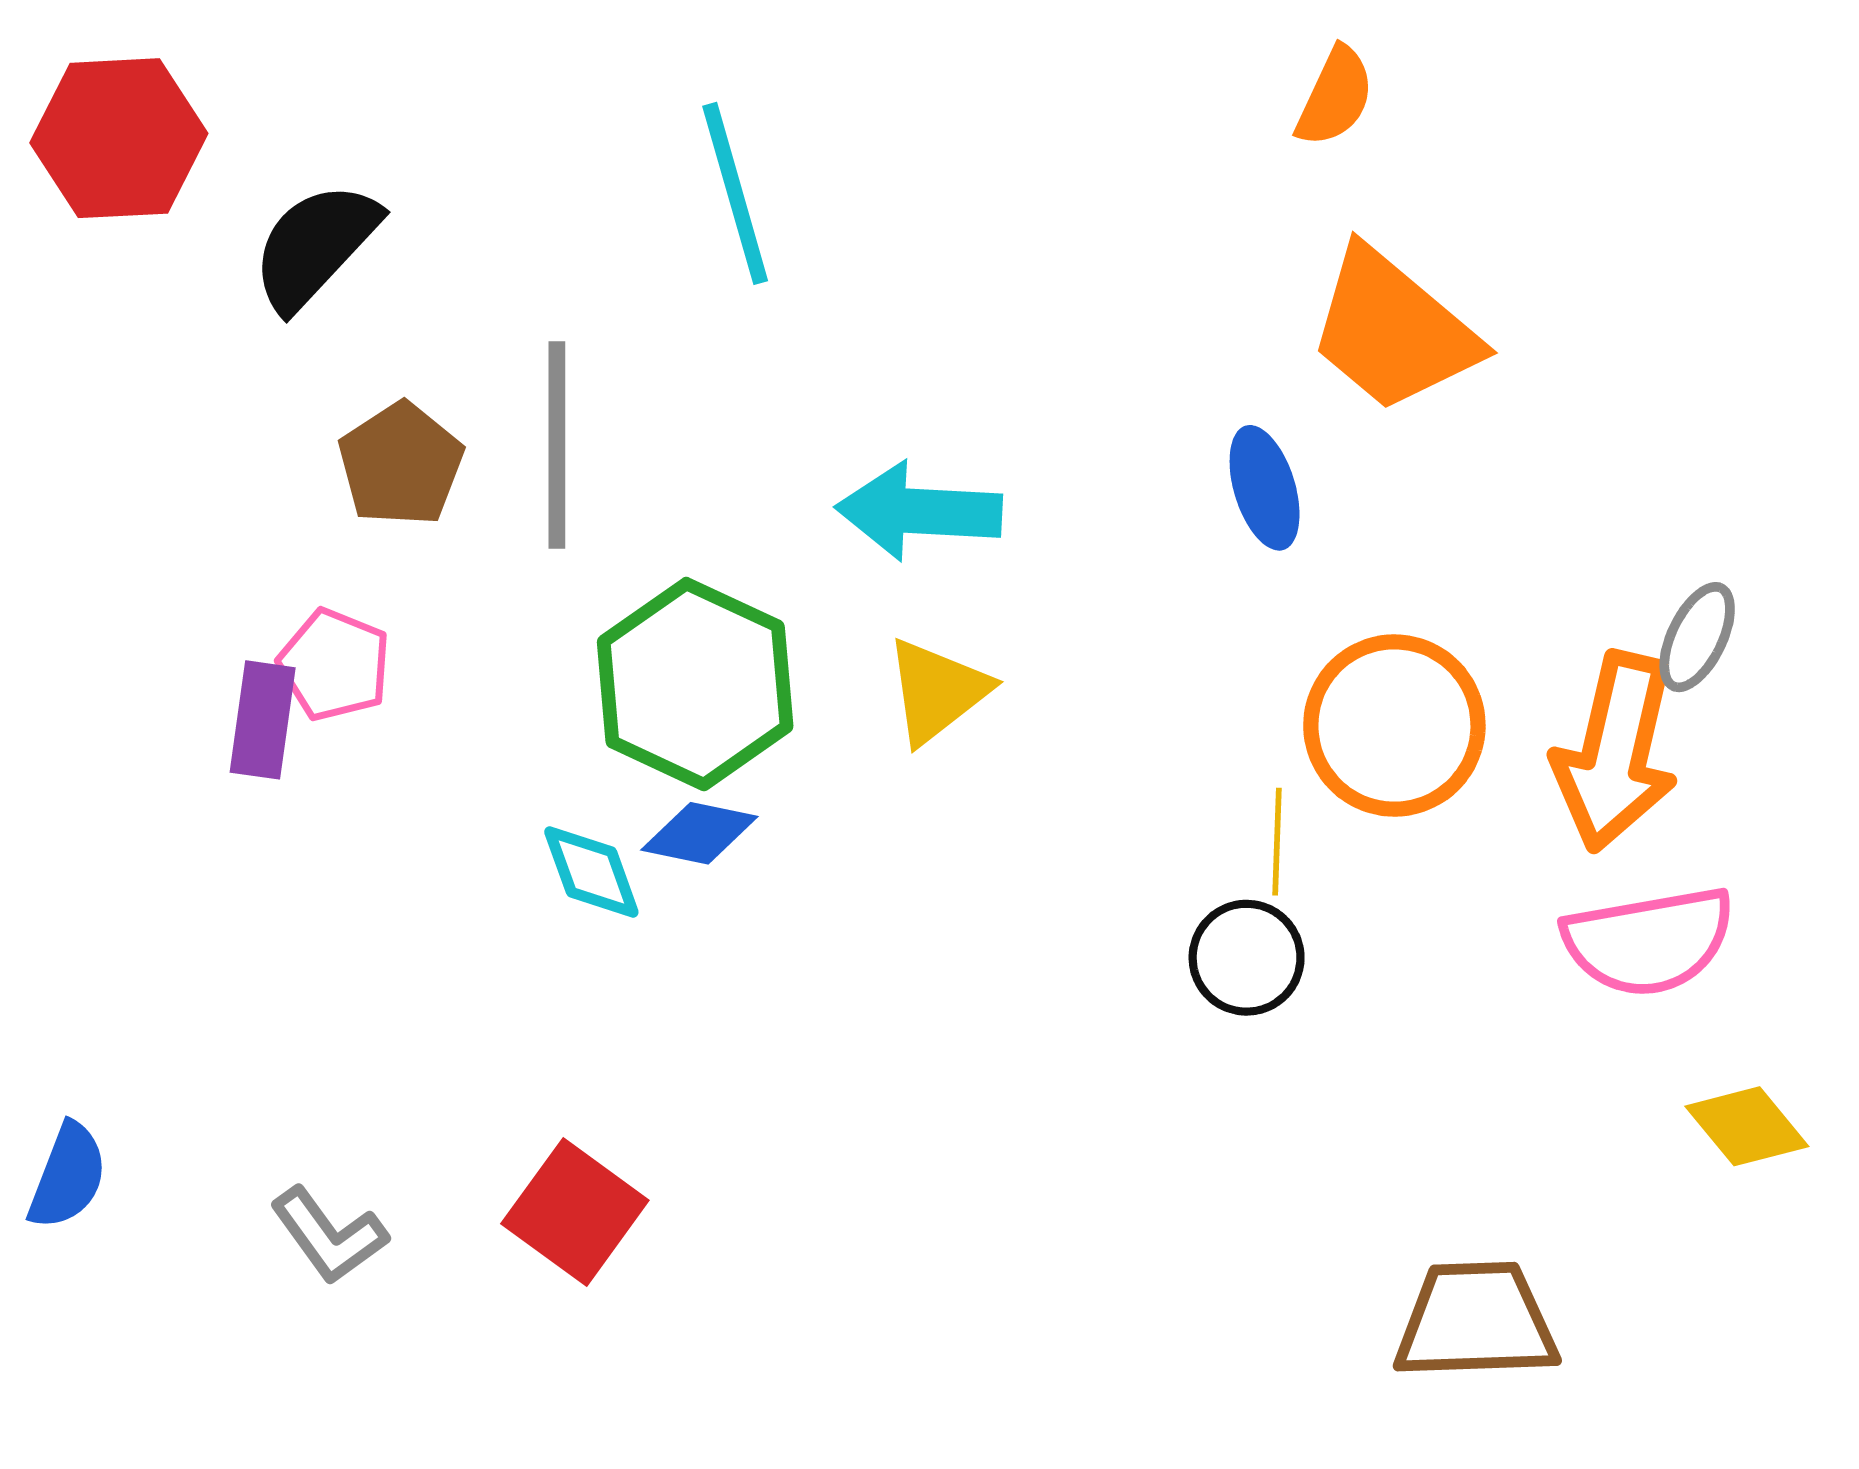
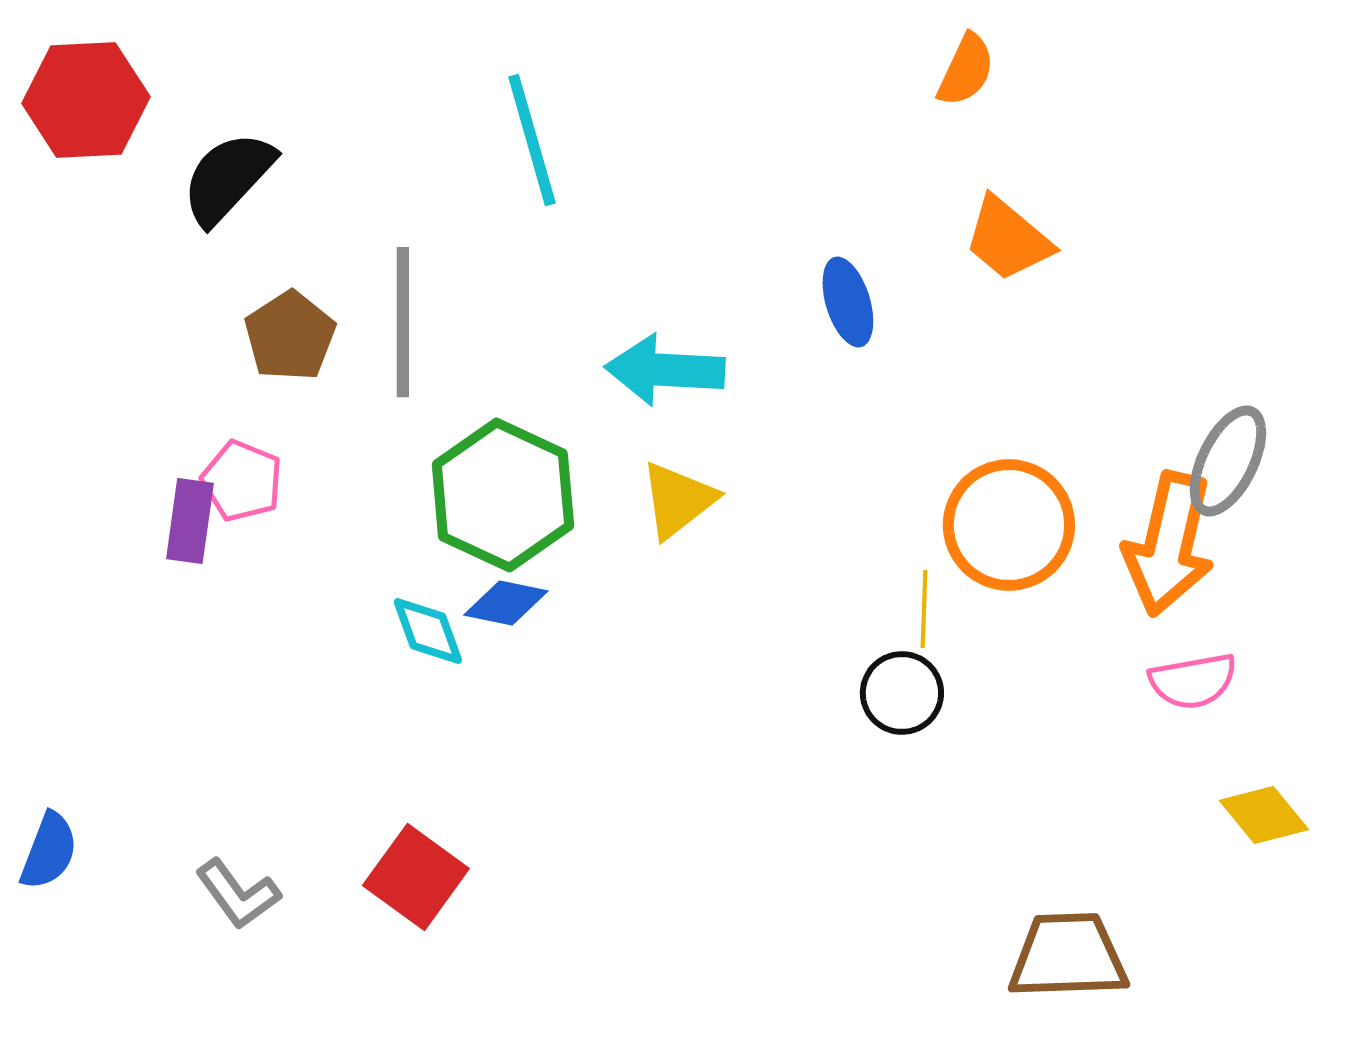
orange trapezoid: (1393, 330) -> (1008, 239), size x0.7
blue ellipse: (1265, 488) -> (848, 302), moved
gray ellipse: (1697, 637) -> (1228, 461), size x1.4
pink semicircle: (1649, 941) -> (1193, 681), size x0.7

